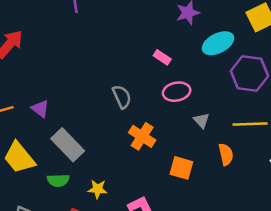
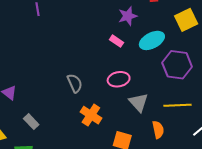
pink rectangle: (162, 57) -> (117, 41), moved
gray triangle: (201, 120) -> (139, 102), size x1.5
gray rectangle: (68, 145) -> (31, 122), size x0.6

